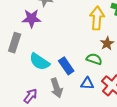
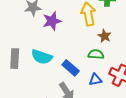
purple star: (31, 18) -> (52, 21), moved
cyan semicircle: (39, 62) -> (42, 57), moved

